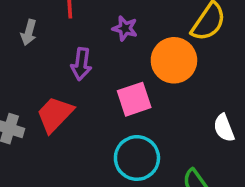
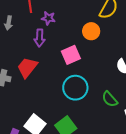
purple star: (125, 28) -> (48, 18), moved
orange circle: (174, 60) -> (91, 31), size x0.7

